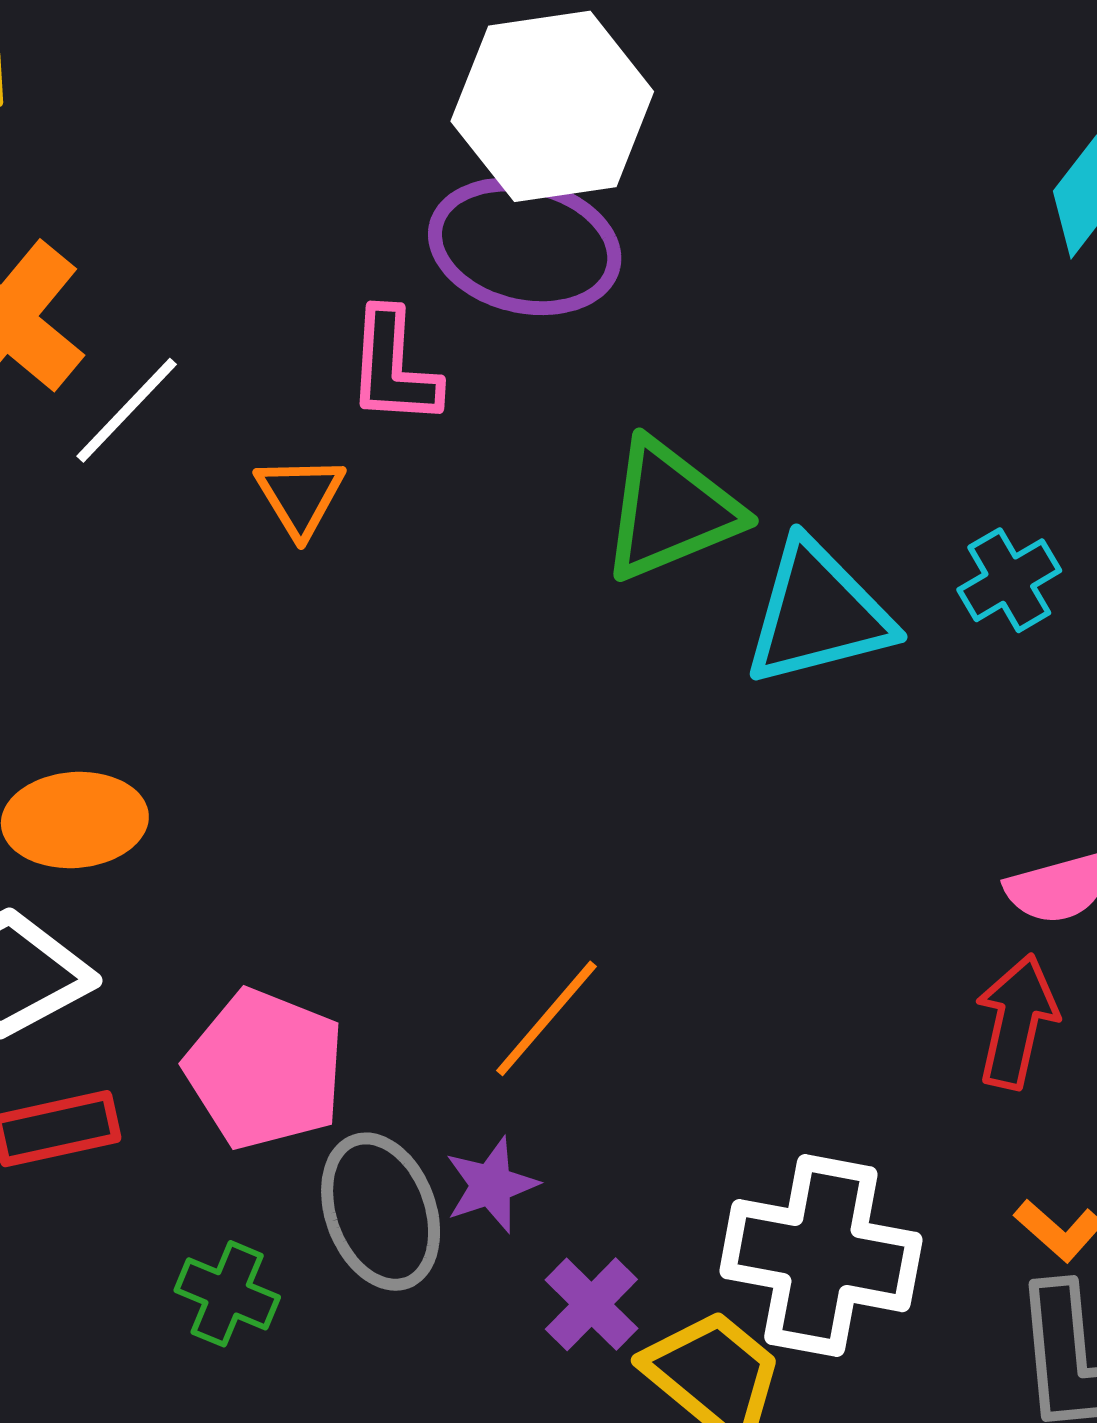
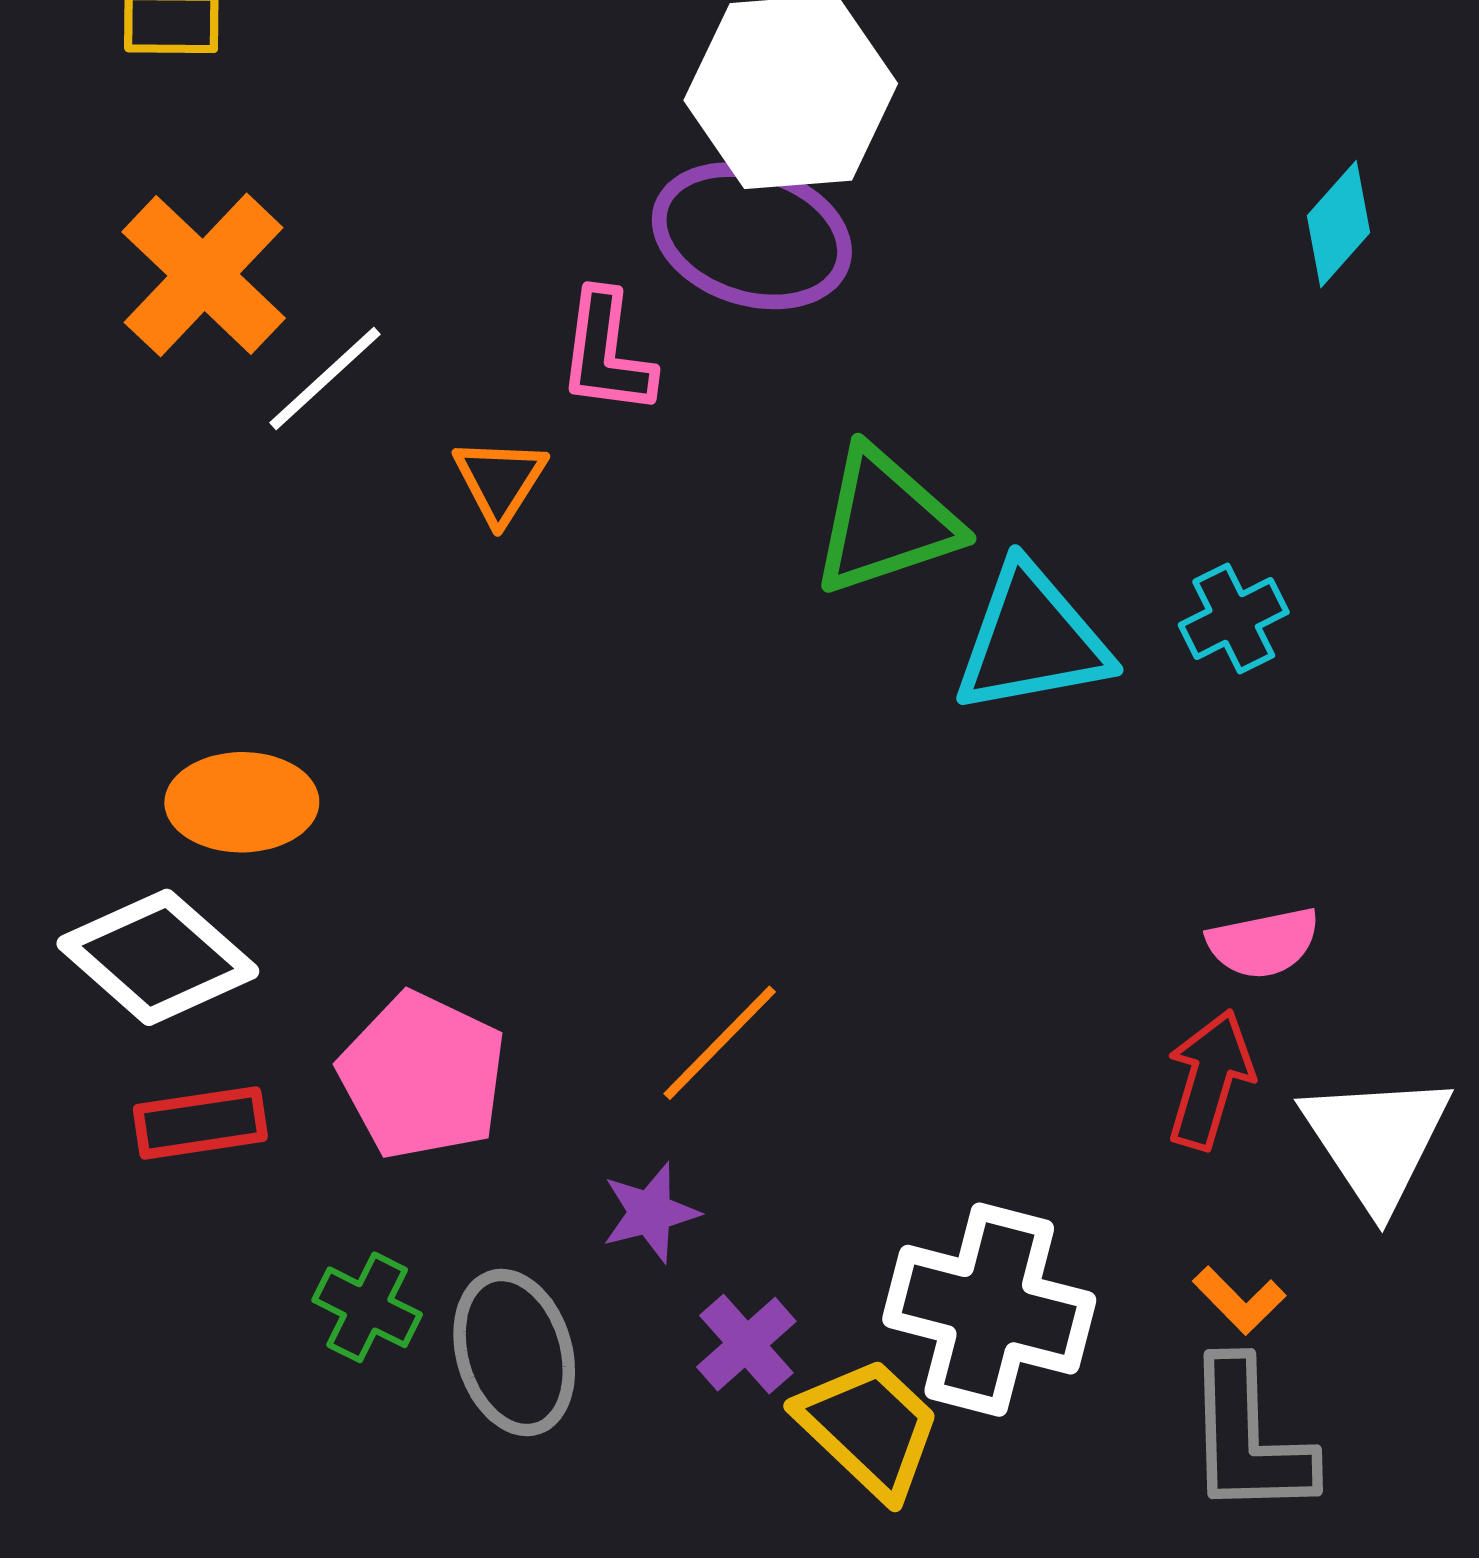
gray ellipse: (381, 1212) -> (514, 1353), moved

